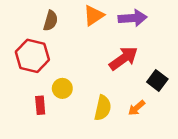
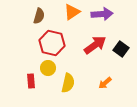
red hexagon: (32, 56) -> (52, 43), moved
black square: (157, 81) -> (121, 49), moved
yellow semicircle: (103, 108) -> (68, 83), moved

